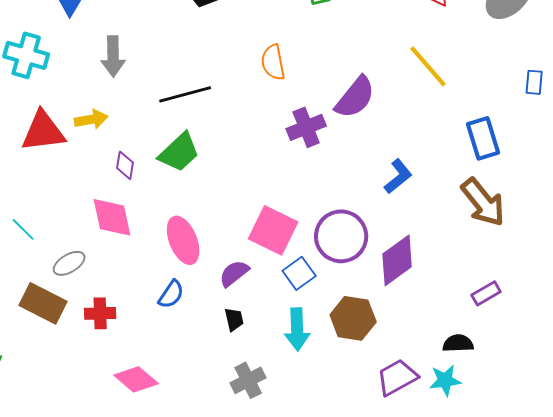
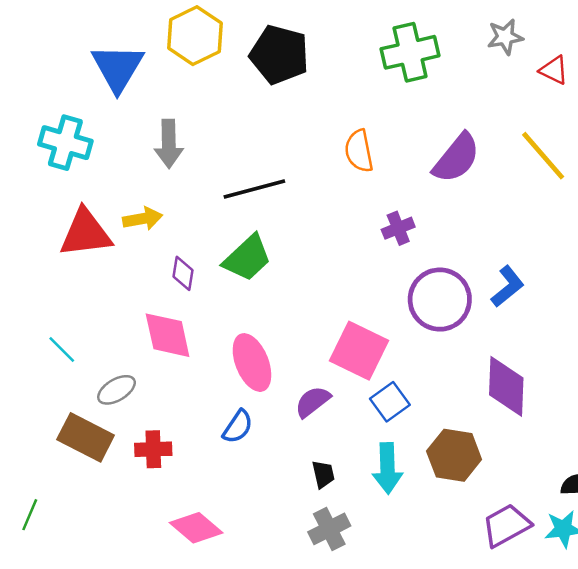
purple semicircle: (355, 97) -> (456, 158), moved
purple cross: (306, 127) -> (398, 228), size x0.7
purple circle: (341, 236) -> (440, 300), moved
purple diamond: (397, 260) -> (506, 386), turned -52
black trapezoid: (234, 319) -> (323, 474), moved

